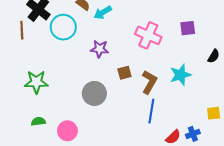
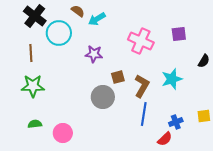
brown line: (22, 30) -> (31, 53), moved
gray circle: (94, 93) -> (103, 97), moved
blue cross: (193, 134) -> (176, 122), moved

